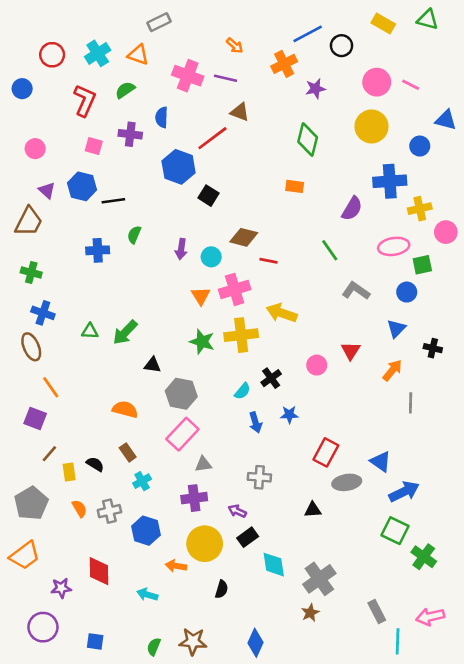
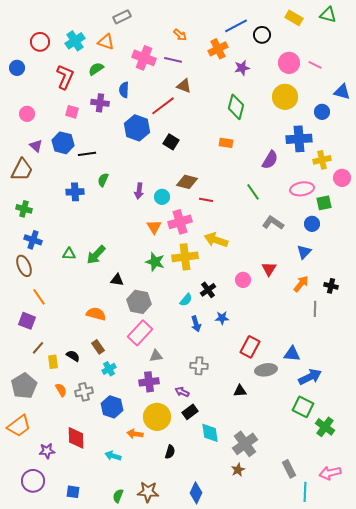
black square: (209, 196) -> (171, 142), moved
black cross: (433, 348) -> (331, 286), moved
blue triangle: (381, 462) -> (292, 354), turned -30

